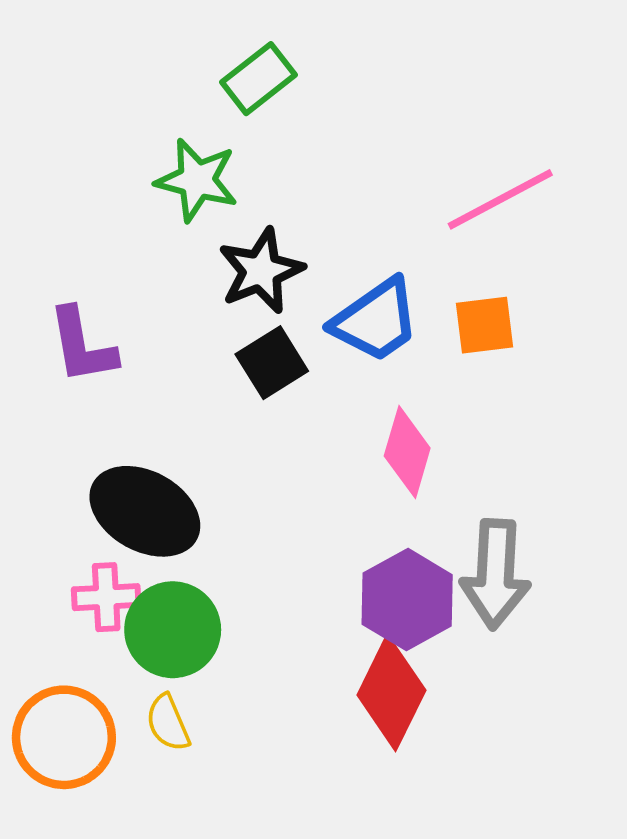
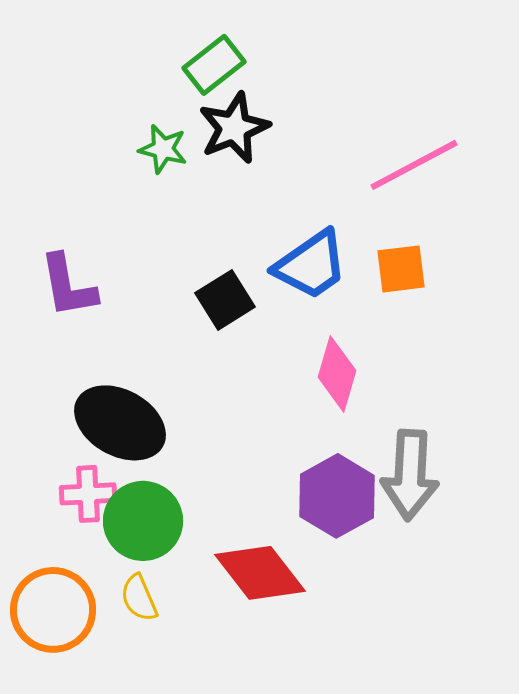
green star: (197, 180) -> (163, 149), size x0.7
black star: (261, 271) -> (234, 128), moved
red diamond: (391, 693) -> (260, 573), moved, turned -64

